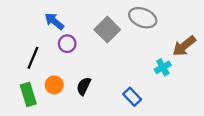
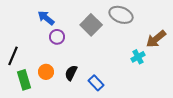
black line: (33, 58) -> (13, 56), moved
blue rectangle: (132, 97) -> (96, 83), moved

